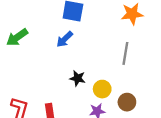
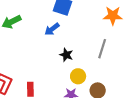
black star: (77, 78) -> (66, 55), moved

